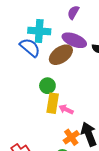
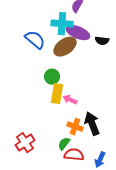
cyan cross: (39, 31) -> (62, 24), moved
orange cross: (71, 137) -> (75, 127), turned -35

